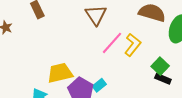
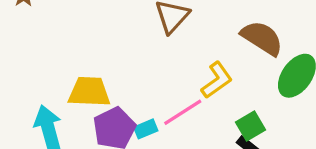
pink line: (112, 43) -> (183, 112), moved

